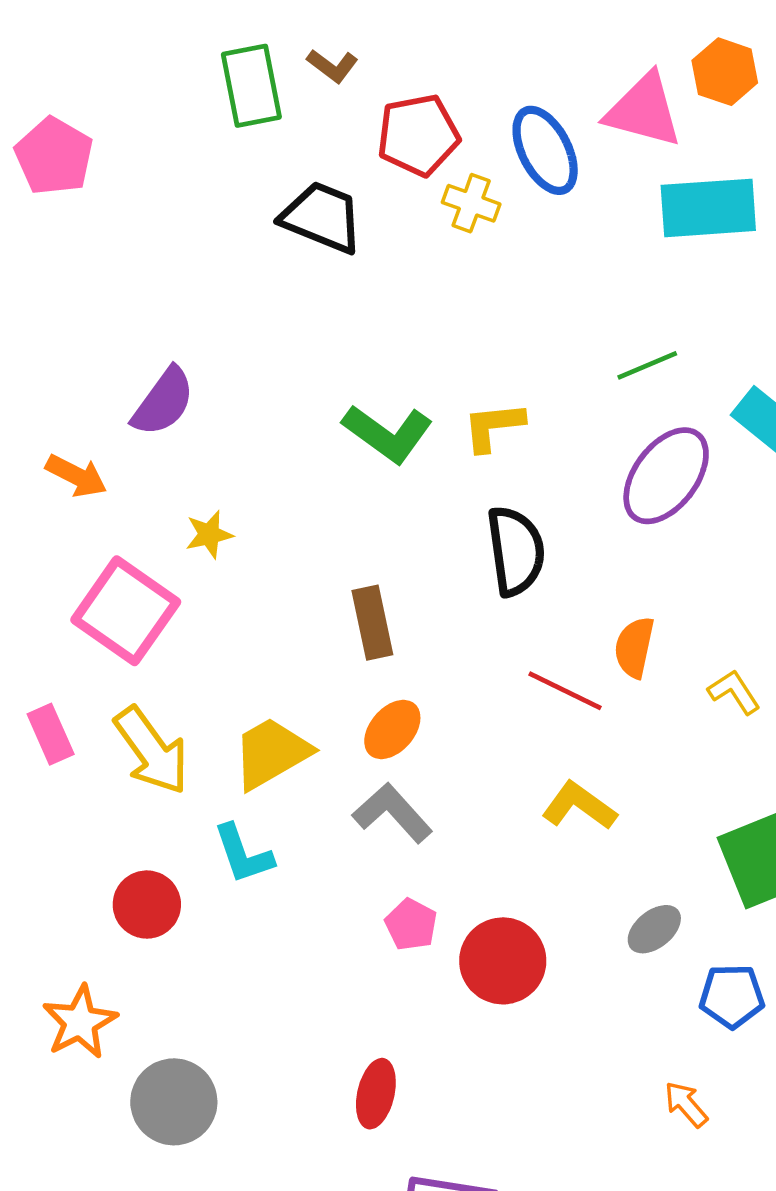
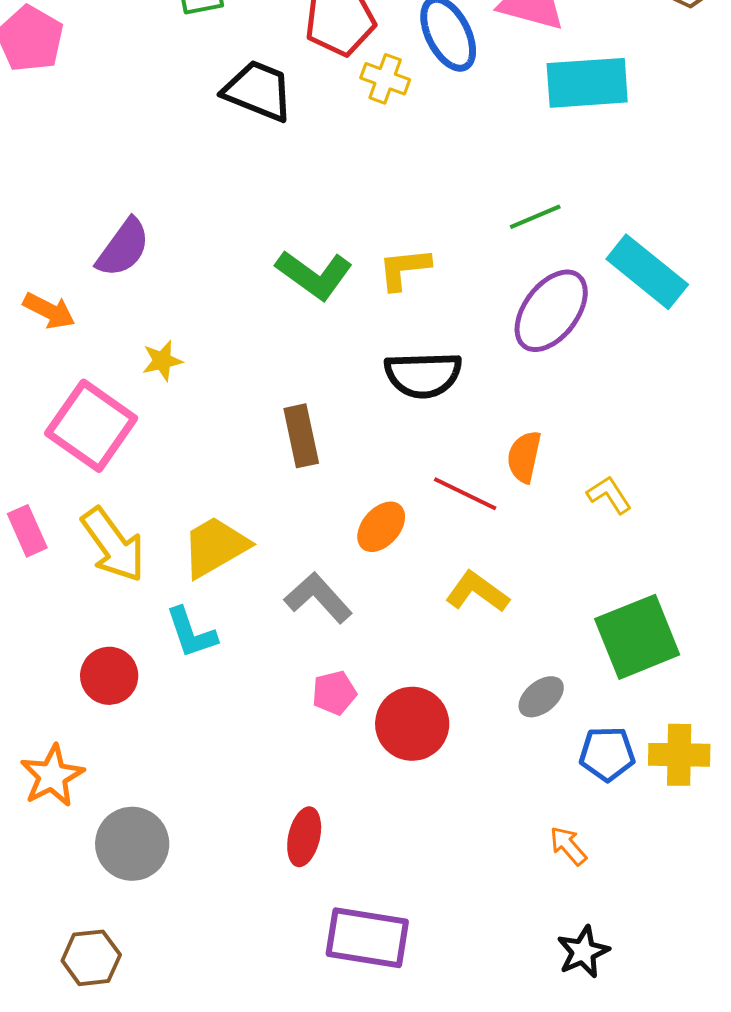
black semicircle: (516, 551) -> (423, 375), turned 96
orange ellipse: (392, 729) -> (381, 527), moved
pink pentagon: (411, 924) -> (334, 693), turned 30

